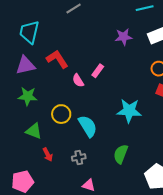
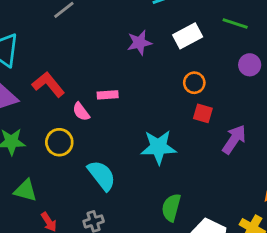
pink rectangle: (98, 71) -> (108, 95), turned 56
yellow circle: (61, 114) -> (59, 142), moved
green semicircle: (121, 154) -> (171, 208), moved

